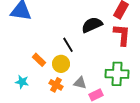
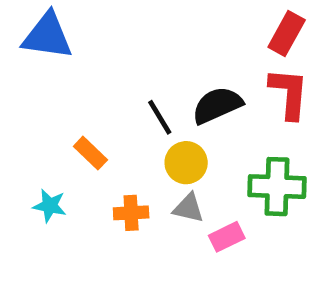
black semicircle: (92, 25) -> (217, 105), moved
yellow circle: (61, 64) -> (186, 163), moved
orange cross: (56, 85) -> (131, 213), turned -32

